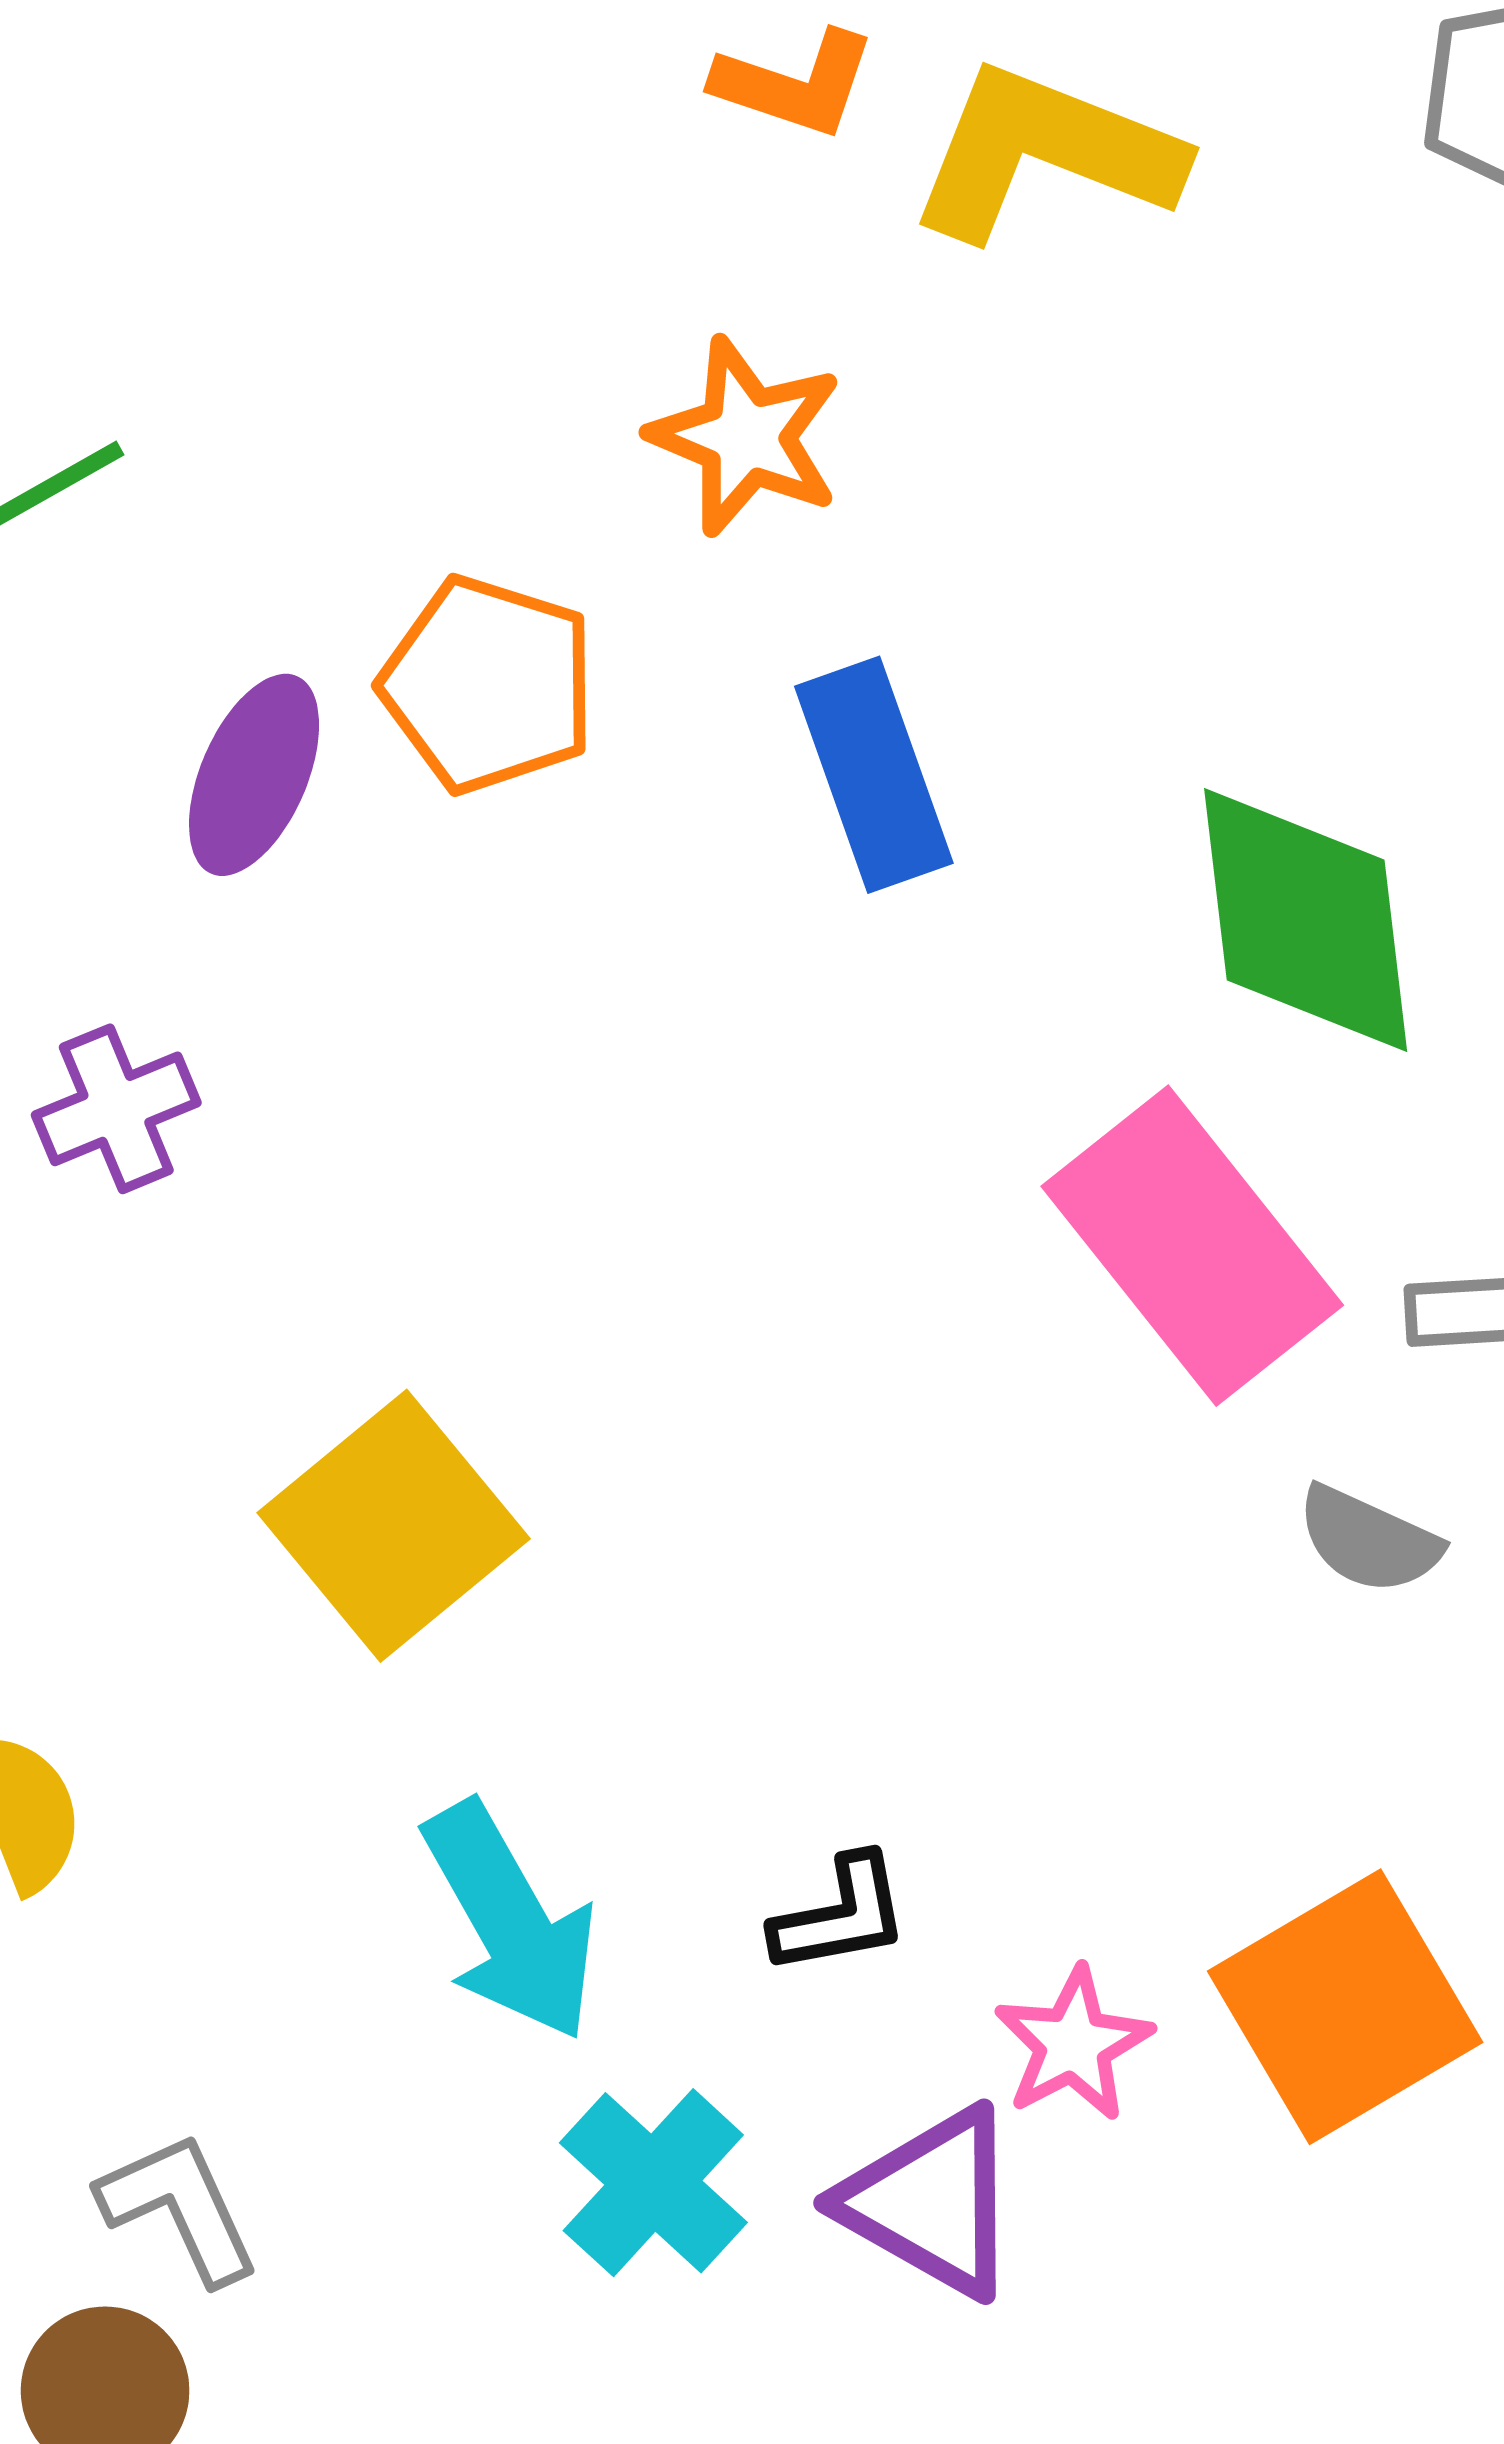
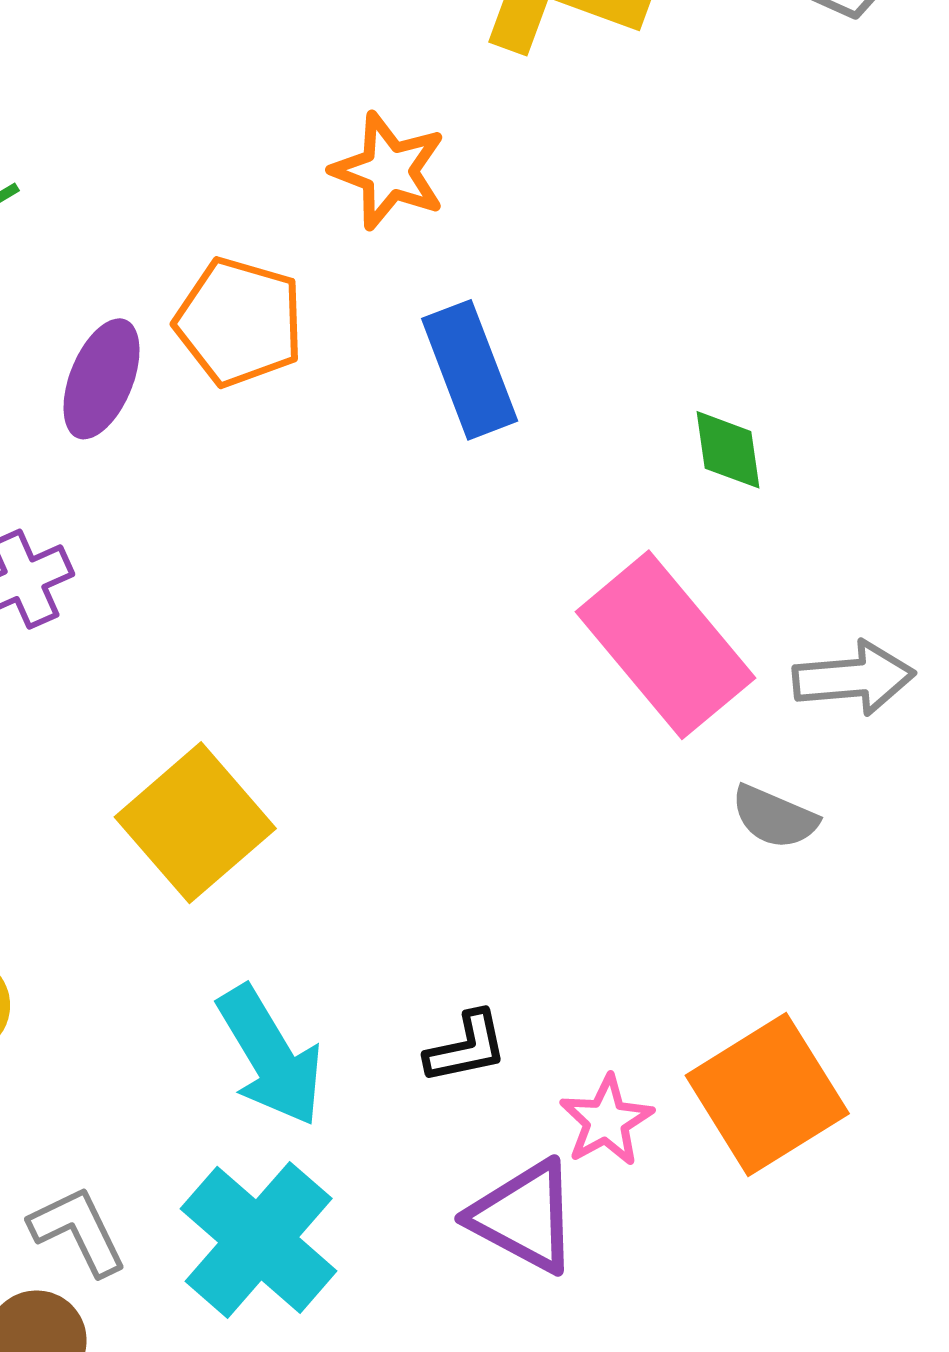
green diamond: (1306, 920) -> (728, 450), size x0.5
cyan cross: (653, 2183) -> (259, 1240), moved, size x1.4

